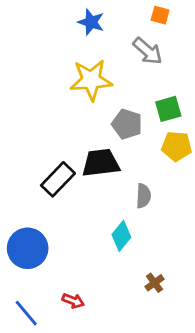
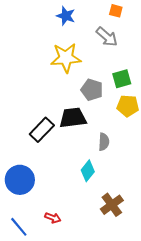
brown cross: (155, 283) -> (112, 205), size x1.6

